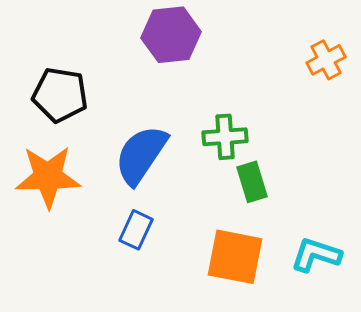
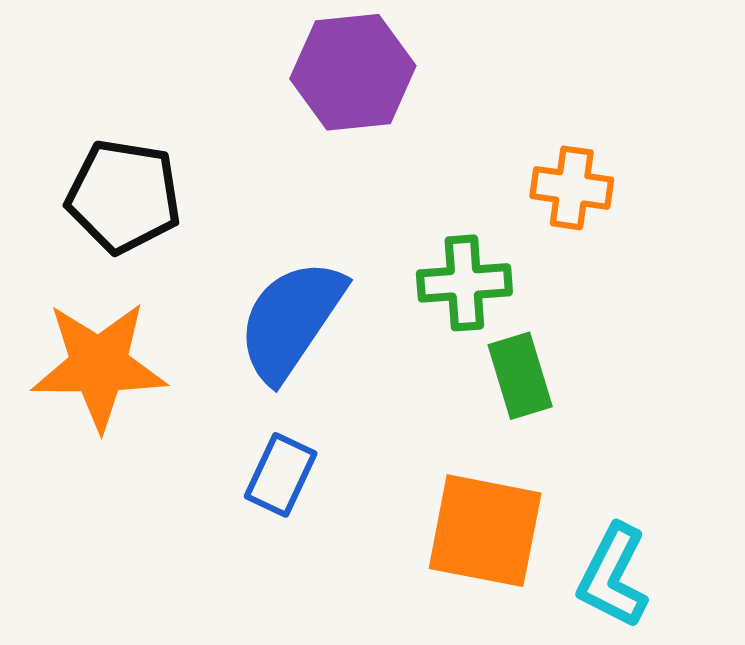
orange cross: (326, 60) -> (572, 188), moved, turned 36
cyan L-shape: (316, 255) -> (613, 576), moved, turned -81

